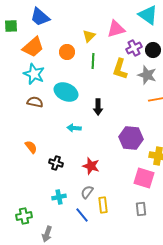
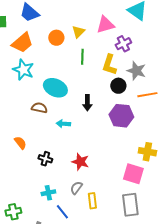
black circle: (153, 50) -> (118, 86), moved
orange circle: (67, 52) -> (56, 38), moved
brown semicircle: (35, 102) -> (39, 108), moved
purple hexagon: (131, 138) -> (121, 116), moved
gray rectangle: (141, 209) -> (130, 205), size x1.6
blue line: (82, 215) -> (62, 212), moved

